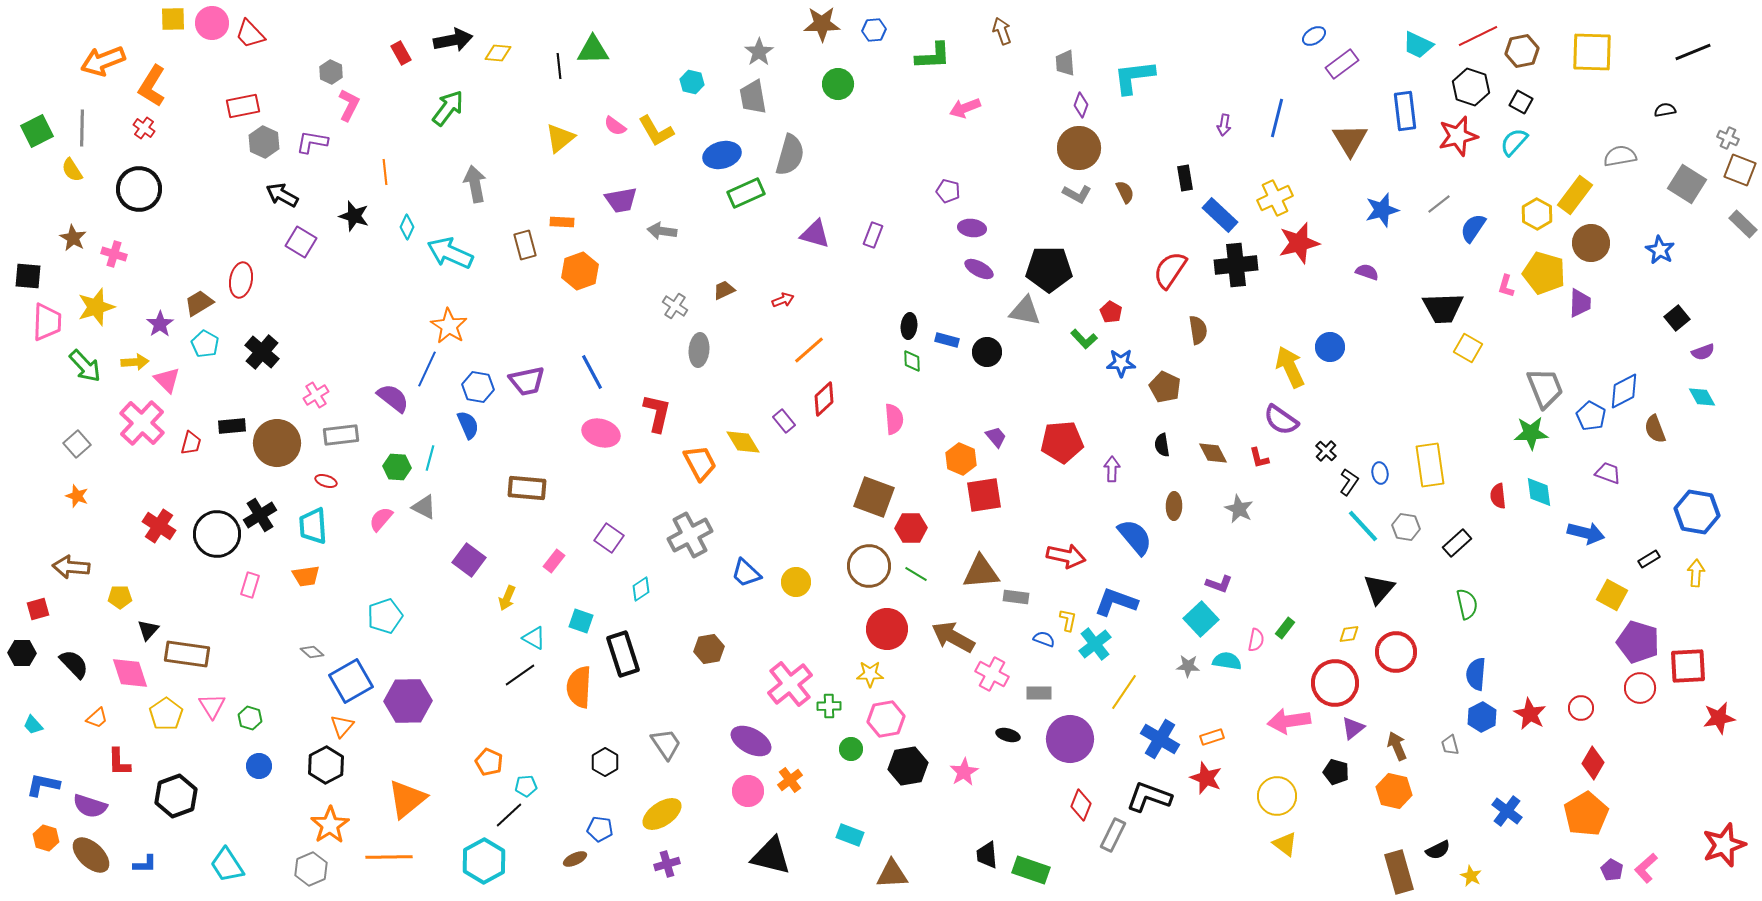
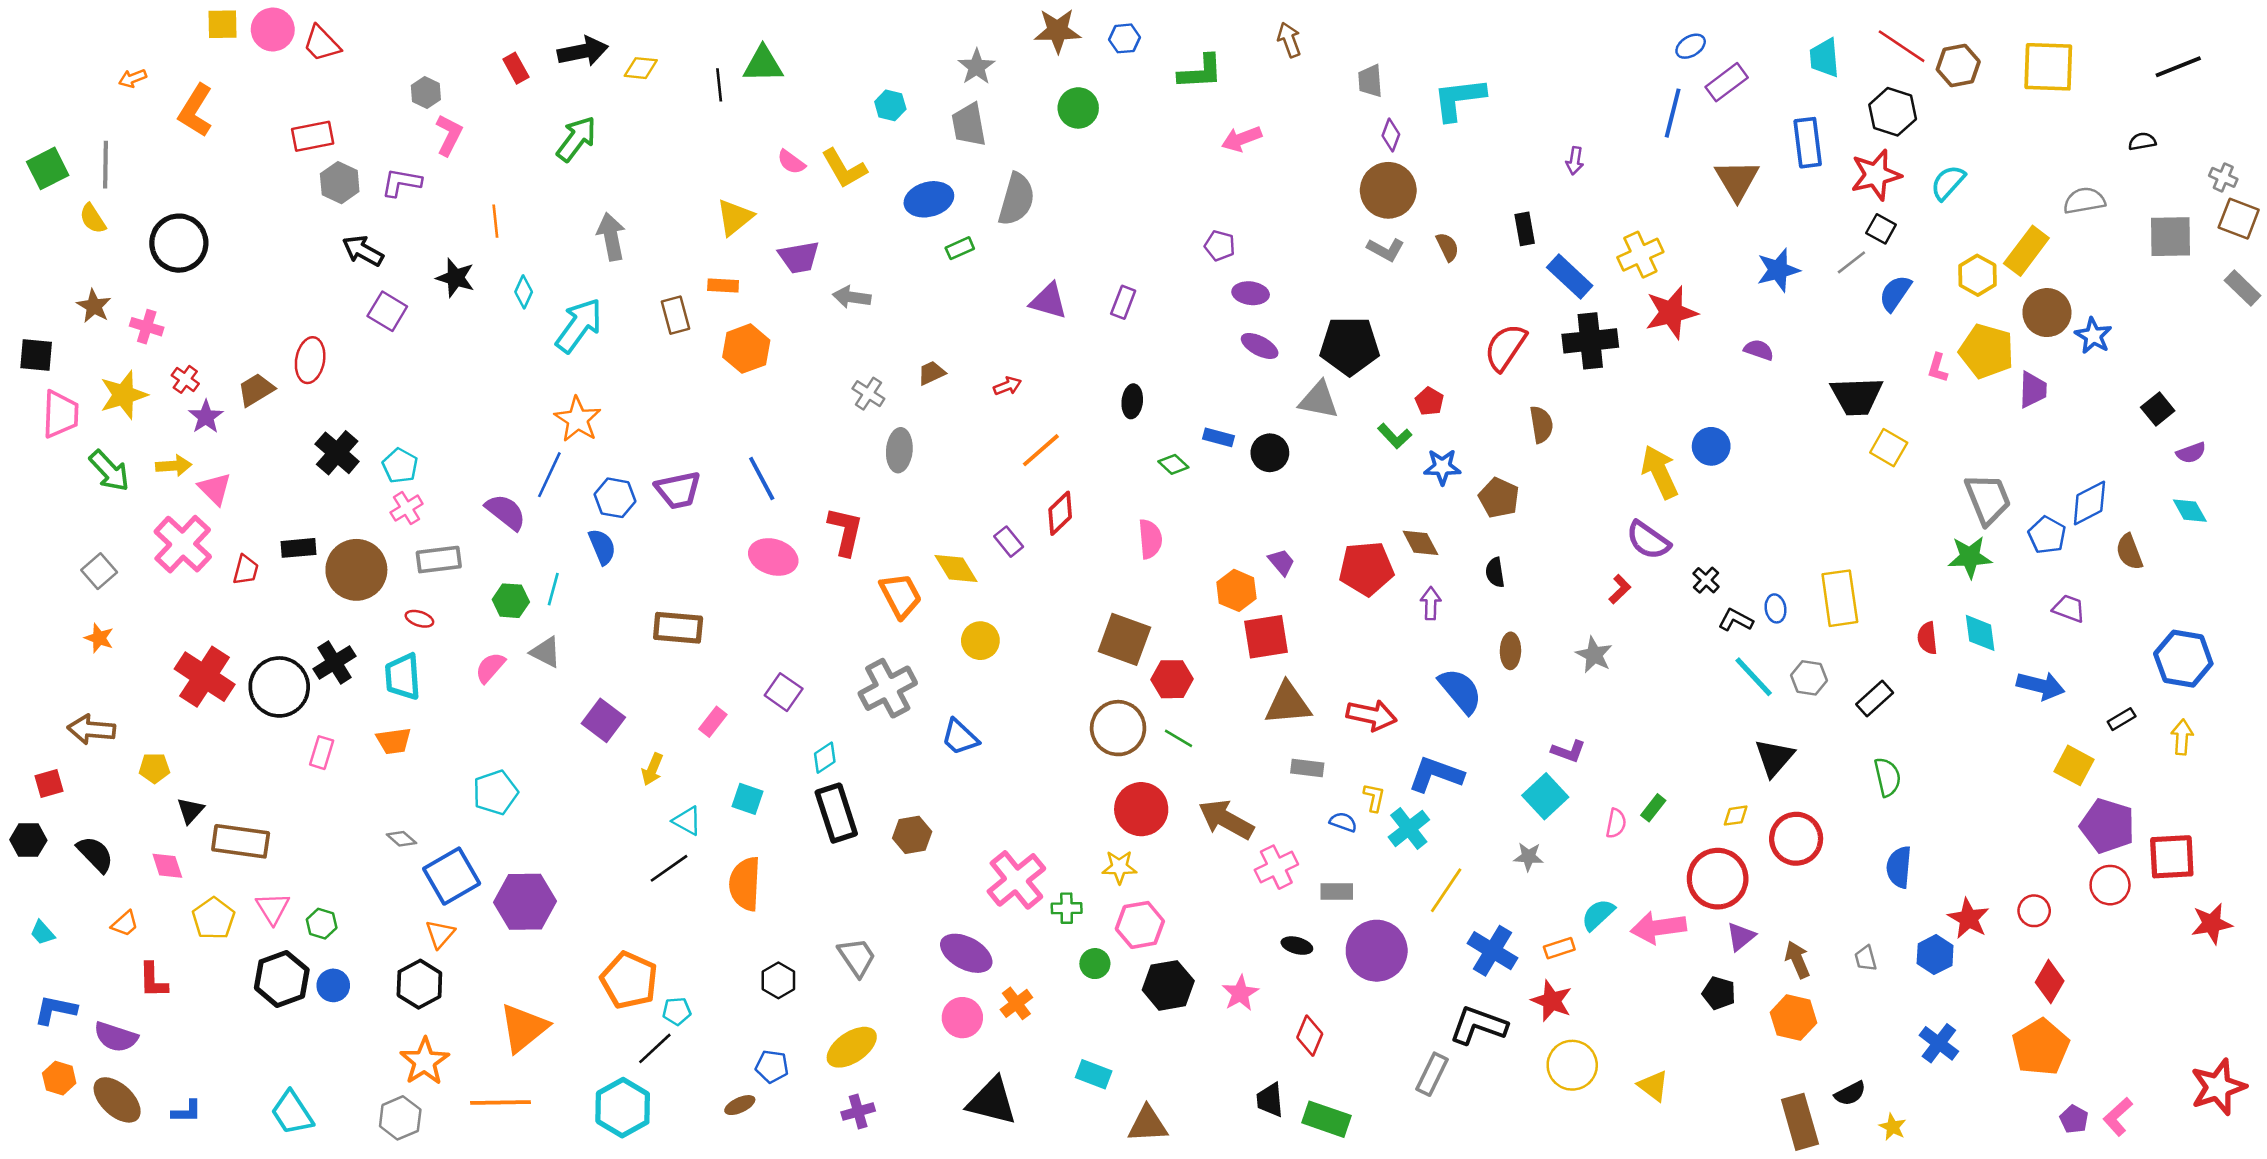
red line: (1478, 36) -> (1902, 46), turned 60
cyan trapezoid: (1418, 45) -> (1824, 58), turned 60
orange arrow: (103, 61) -> (133, 78), size x0.5
black square: (1521, 102) -> (1881, 229), moved
blue line: (1277, 118) -> (1673, 113), moved
red cross: (144, 128) -> (185, 379), moved
yellow triangle: (560, 138) -> (735, 217), moved
gray square: (1687, 184) -> (2170, 237), turned -33
green rectangle: (746, 193) -> (960, 248), size x0.6
blue star: (1660, 250) -> (2093, 336), moved
cyan arrow: (450, 253) -> (579, 325), turned 102
black ellipse: (909, 326) -> (1132, 401), moved
cyan pentagon: (205, 344) -> (400, 466), moved
green diamond: (912, 361) -> (1173, 464), turned -45
brown diamond: (1213, 453) -> (1420, 543), moved
red L-shape: (1259, 458) -> (1620, 589), turned -120
black L-shape: (1349, 482) -> (1736, 620), turned -96
red cross: (159, 526) -> (205, 677), size x1.4
brown triangle: (981, 572) -> (1288, 704), moved
yellow circle: (796, 582) -> (980, 641), moved
black rectangle: (623, 654) -> (836, 813), moved
cyan semicircle: (1227, 661) -> (1598, 915), moved, turned -52
pink diamond: (130, 673) -> (167, 866), size x0.7
pink cross: (992, 674) -> (1276, 867), turned 36
blue hexagon: (1482, 717) -> (1935, 955), moved
orange pentagon: (489, 762) -> (629, 980), size x1.6
black hexagon: (176, 796) -> (282, 979), moved
yellow circle: (1277, 796) -> (1572, 1065), moved
red diamond: (1081, 805) -> (1310, 1036), moved

